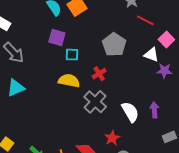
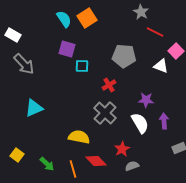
gray pentagon: (114, 45) -> (124, 56), turned -30
purple star: (164, 71) -> (146, 100), moved
yellow semicircle: (69, 81) -> (79, 137), moved
cyan triangle: (16, 88) -> (34, 108), moved

